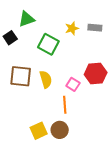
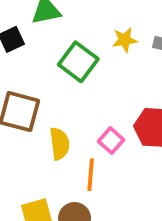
yellow semicircle: (46, 79) -> (60, 144), moved

